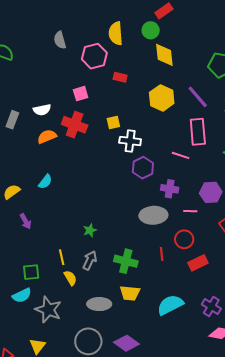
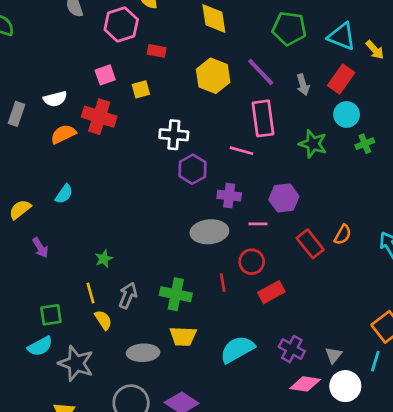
yellow square: (113, 122) -> (141, 89), moved
green star: (90, 230) -> (104, 259), moved

